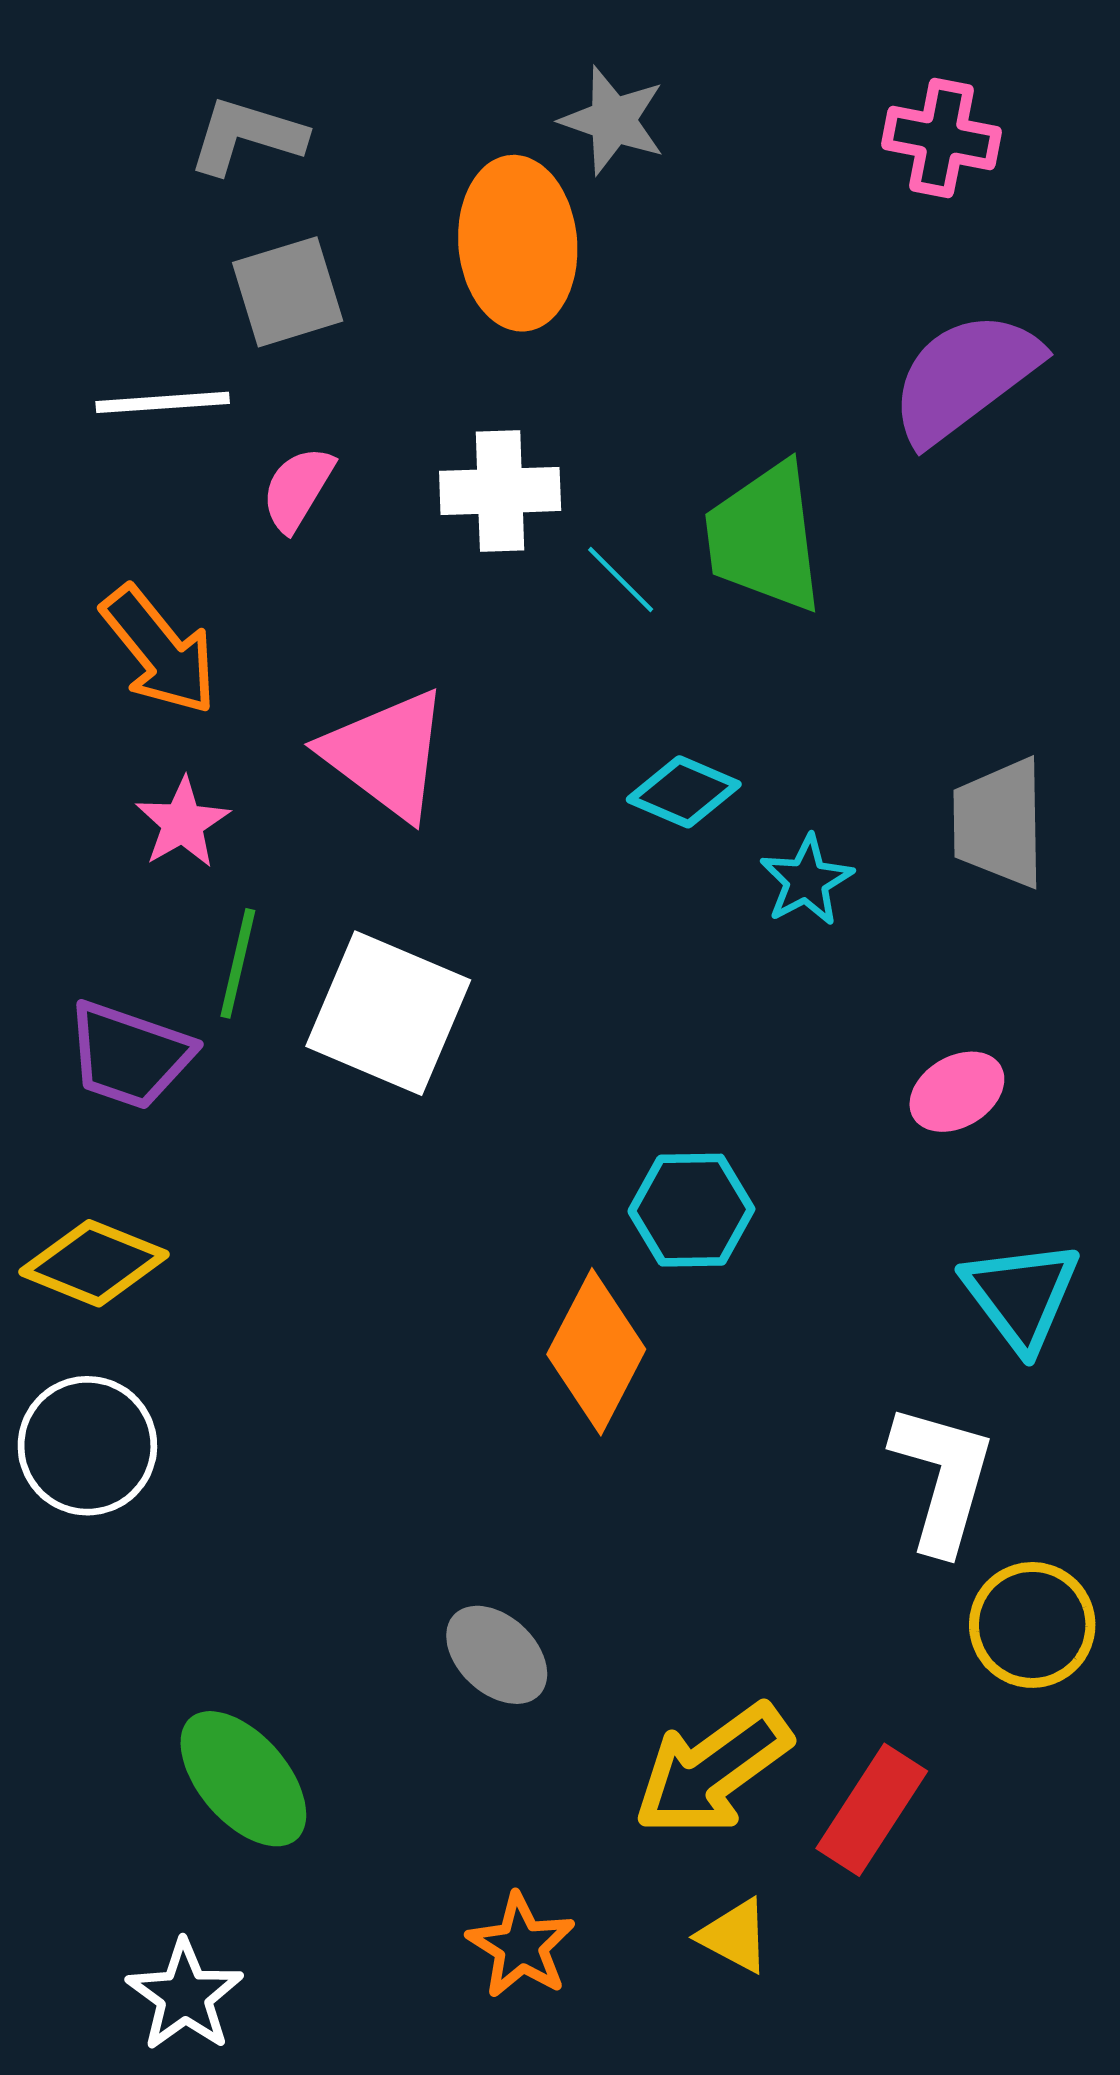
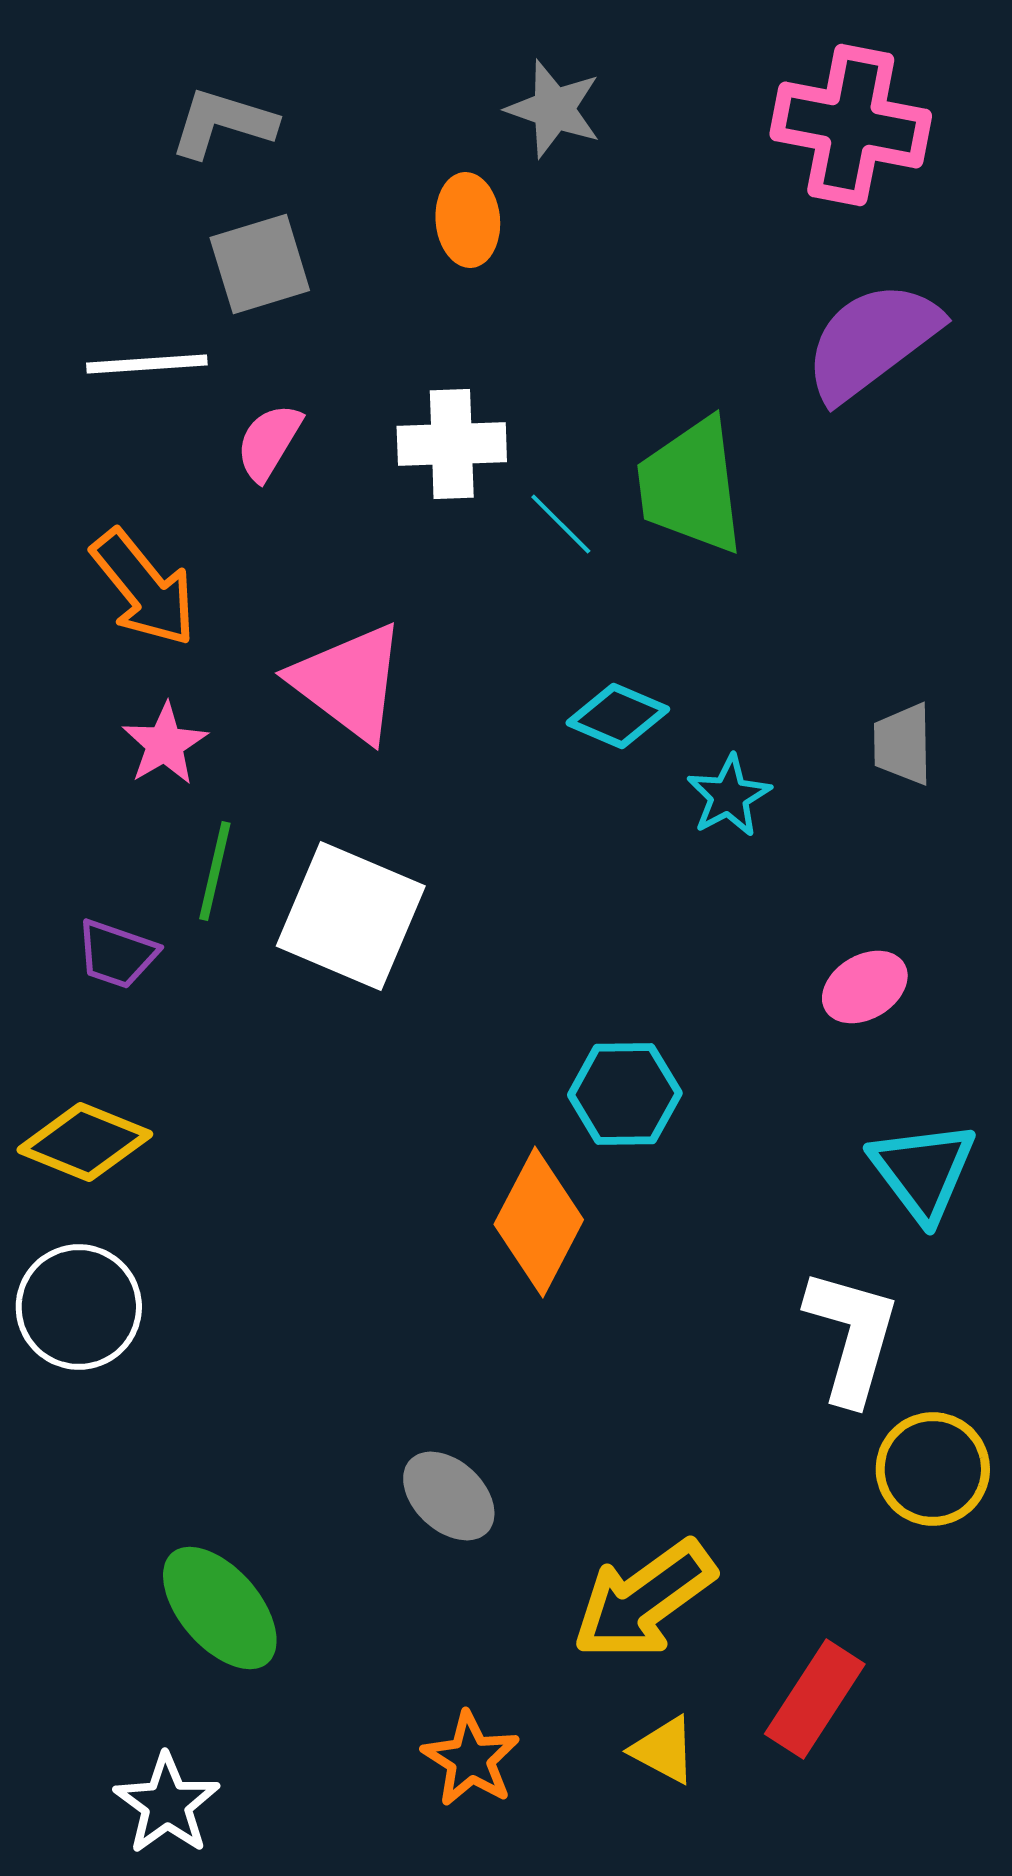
pink cross: (941, 138) -> (851, 125), size x1.5
orange ellipse: (518, 243) -> (468, 220), size x0.6
gray trapezoid: (999, 823) -> (903, 744), size x0.7
purple trapezoid: (129, 1055) -> (117, 954), size x0.7
red rectangle: (872, 1810) -> (815, 1699), moved

